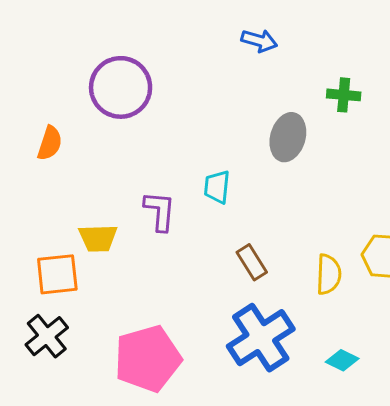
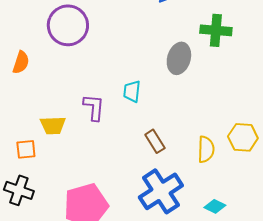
green cross: (344, 95) -> (216, 30), size x1.4
orange square: (57, 274) -> (26, 149), size x0.7
black cross: (47, 336) -> (19, 190), turned -32

